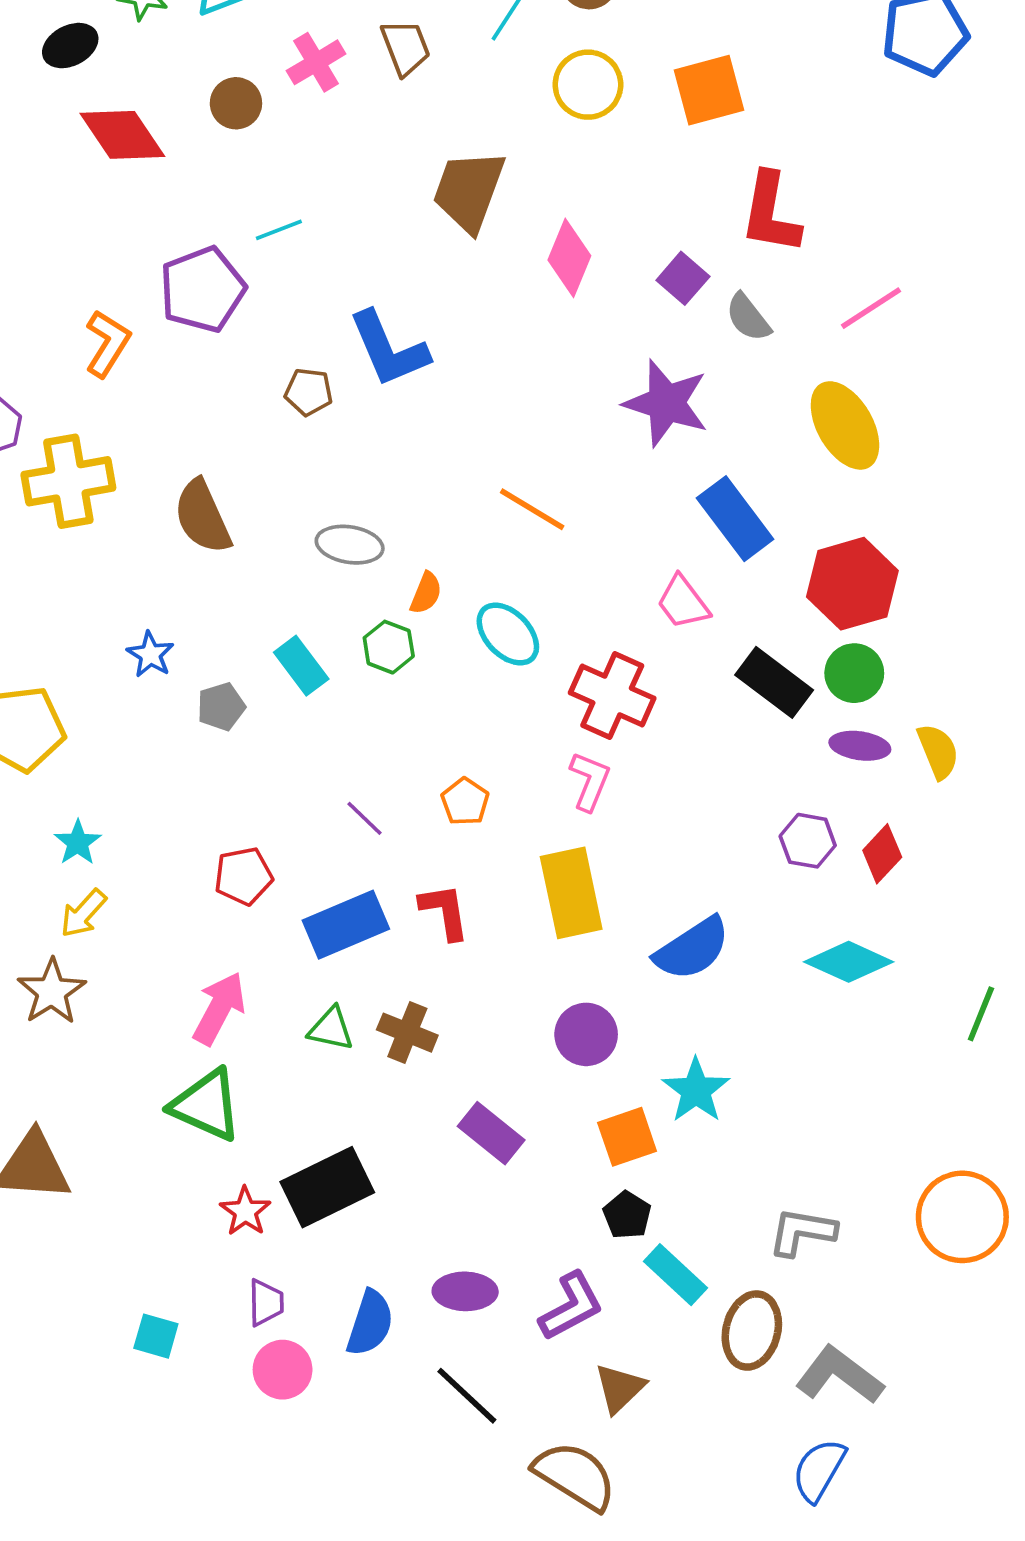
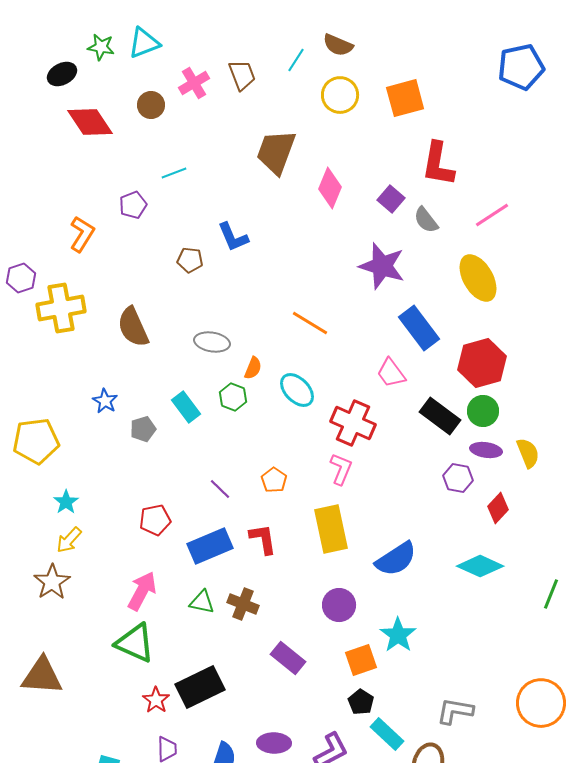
purple pentagon: (202, 289) -> (133, 205), size x0.6
blue L-shape: (389, 349) -> (233, 237), size x0.7
purple hexagon: (808, 841) -> (458, 478), moved

